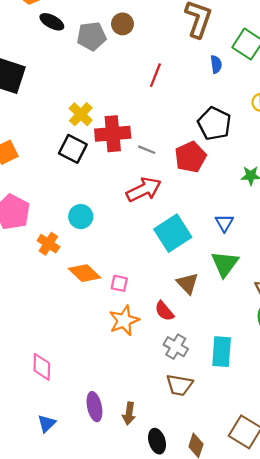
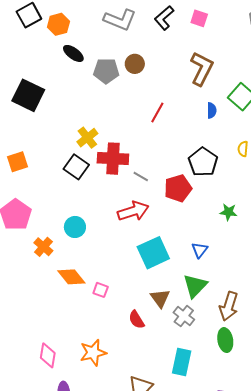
orange star: (124, 321) -> (93, 353), moved
gray cross: (176, 347) -> (184, 316), moved
pink diamond: (42, 367) -> (48, 355), moved

